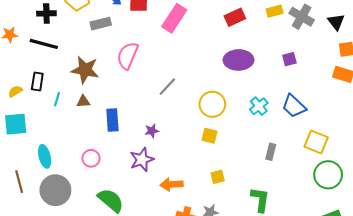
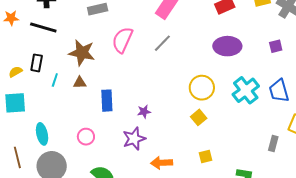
gray line: (167, 87) -> (162, 43), moved
cyan cross: (259, 106) -> (246, 90), size x1.5
blue trapezoid: (294, 106) -> (279, 91), turned 30
yellow square: (210, 136) -> (199, 117), turned 35
gray rectangle: (271, 152) -> (273, 144), moved

